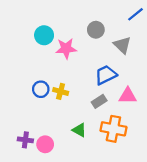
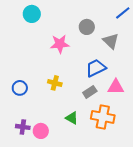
cyan circle: (44, 35) -> (32, 14), moved
blue circle: (41, 89) -> (20, 88), moved

